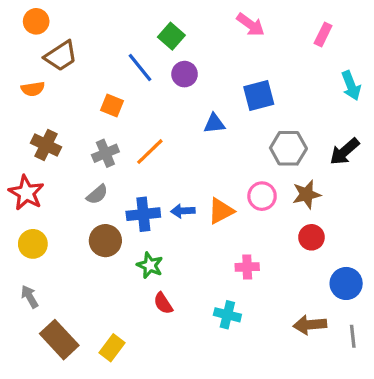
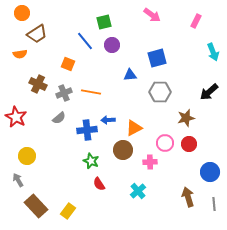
green square: (171, 36) -> (104, 22), turned 35
brown cross: (46, 145) -> (38, 84), moved
gray hexagon: (288, 148) -> (160, 92), moved
orange line: (150, 152) -> (91, 92), turned 54
pink circle: (262, 196) -> (165, 143), moved
blue arrow: (183, 211) -> (108, 120), moved
brown circle: (105, 241) -> (123, 150), moved
yellow circle: (33, 244) -> (27, 156), moved
cyan cross: (227, 315) -> (138, 191), turned 35
brown arrow: (310, 325) -> (188, 197), turned 78

